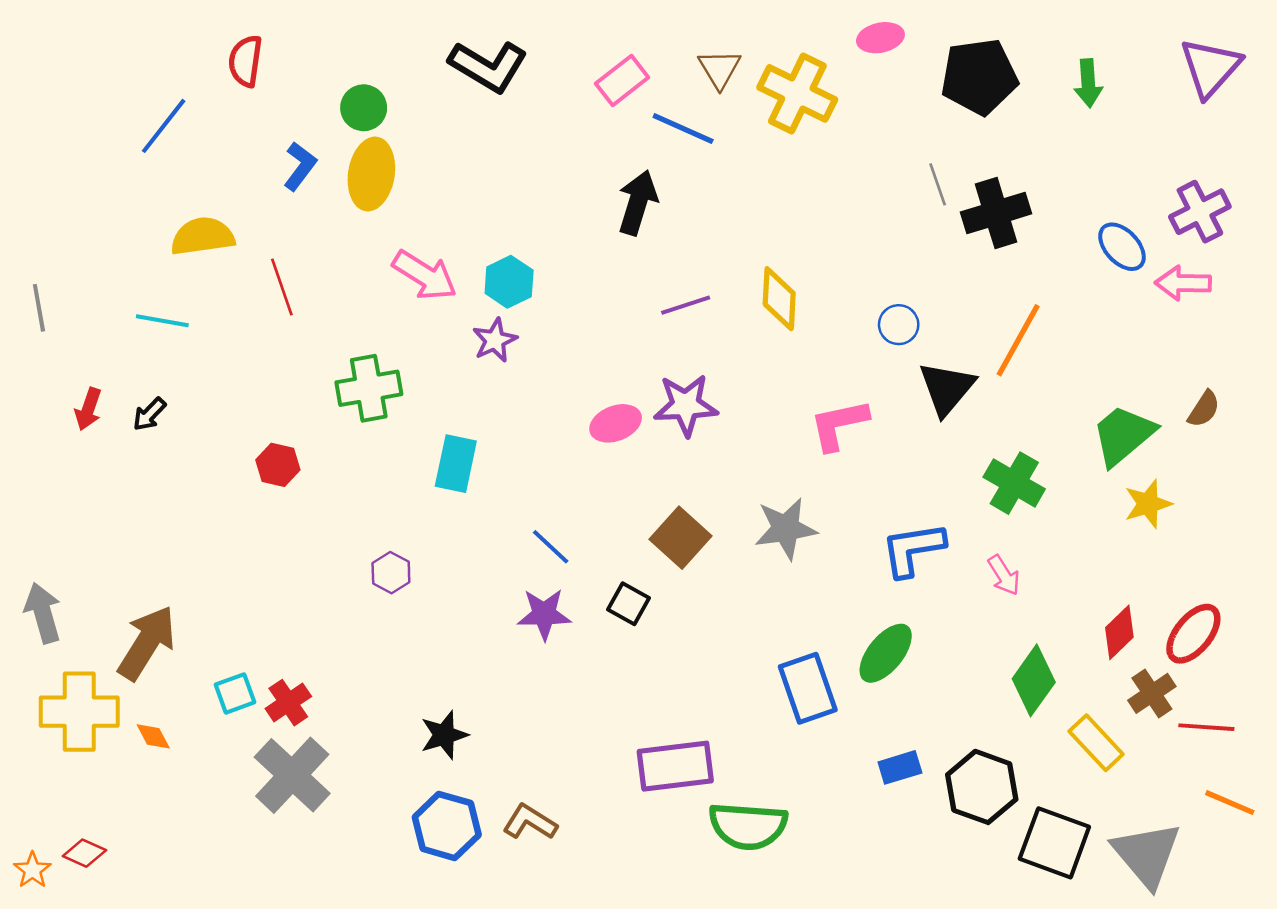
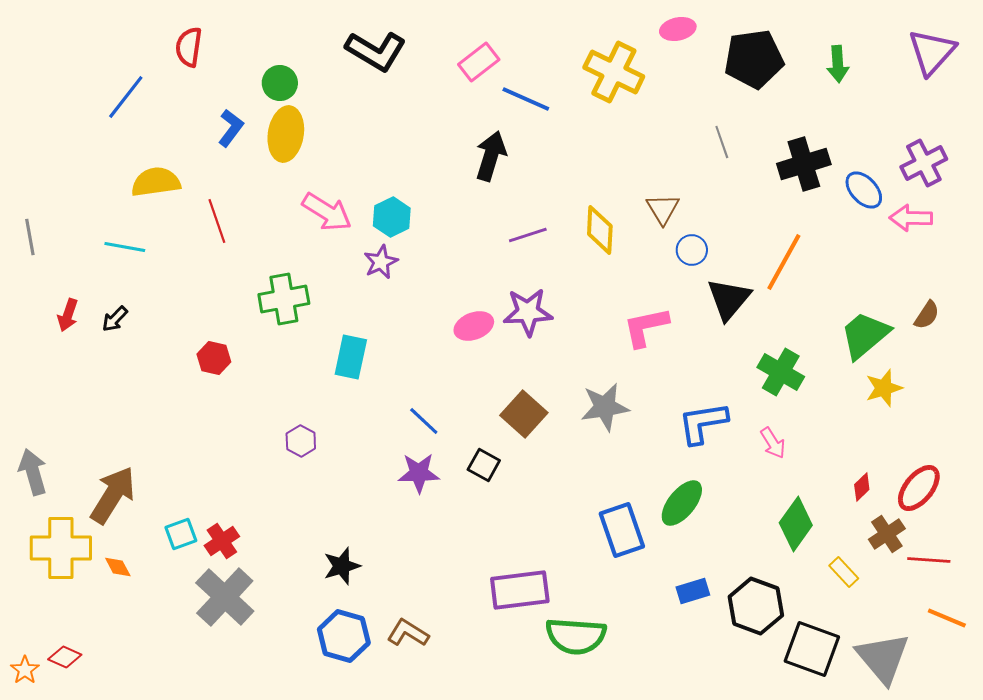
brown triangle: (719, 69) -> (663, 209), moved
black cross: (996, 213) -> (804, 164), moved
red diamond: (1119, 632) -> (862, 487), size x0.7
yellow rectangle: (1096, 743) -> (844, 572), size x0.7

